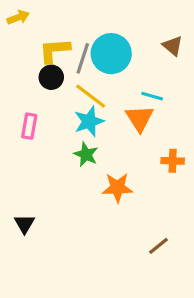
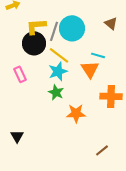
black circle: (51, 77) -> (34, 43), size x1.5
pink rectangle: (29, 126) -> (20, 74), turned -35
orange cross: (173, 161) -> (111, 96), size x1.5

